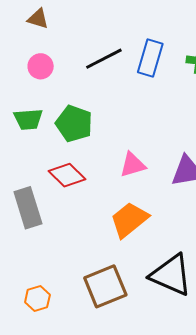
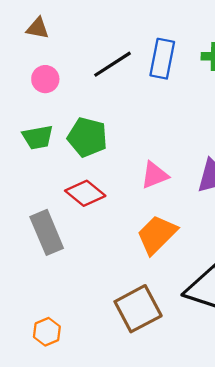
orange hexagon: (37, 299) -> (47, 332), moved

